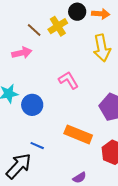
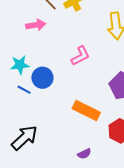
pink L-shape: (68, 80) -> (80, 56), turned 90
blue line: (37, 146) -> (24, 90), moved

